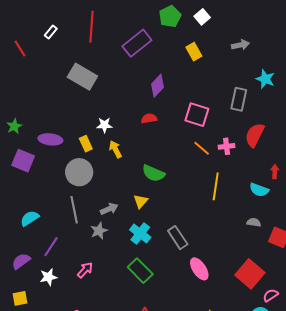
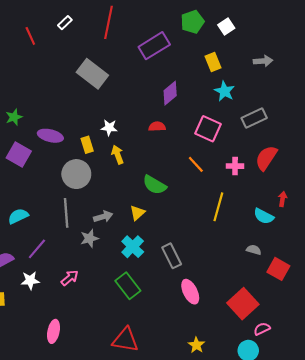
cyan star: (265, 79) -> (224, 91), moved
gray rectangle: (239, 99) -> (254, 118), turned 45
orange line: (202, 148) -> (196, 164), moved

